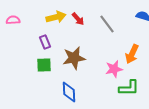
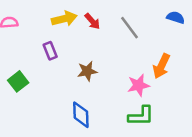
brown star: (74, 58) -> (87, 71), size x0.7
green square: (44, 65) -> (18, 81), moved, turned -35
green L-shape: (129, 88) -> (141, 116), moved

